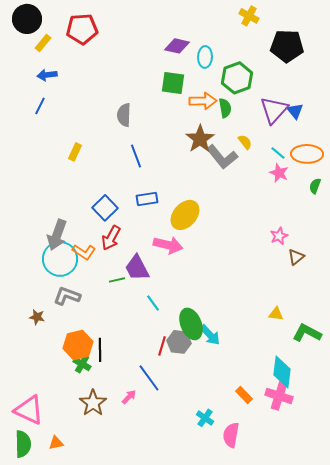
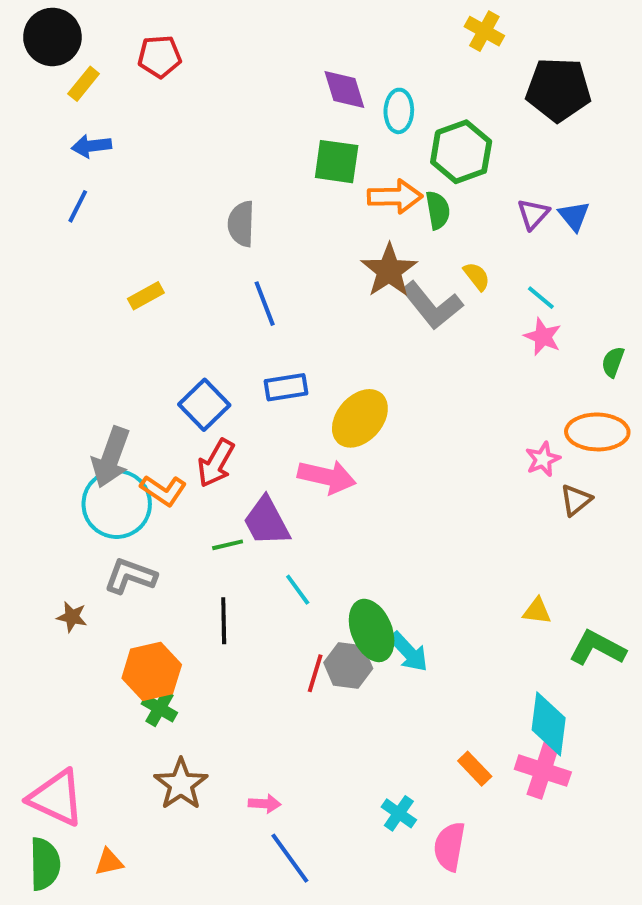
red pentagon: (82, 29) -> (159, 56), size x0.7
purple diamond: (177, 46) -> (344, 90), turned 60
purple triangle: (274, 110) -> (533, 214), size x0.6
yellow rectangle: (75, 152) -> (146, 296), turned 36
orange ellipse: (307, 154) -> (597, 432), moved
black line: (100, 350) -> (224, 621), moved
blue line: (149, 378) -> (290, 858), moved
pink arrow: (129, 397) -> (265, 804), moved, turned 49

